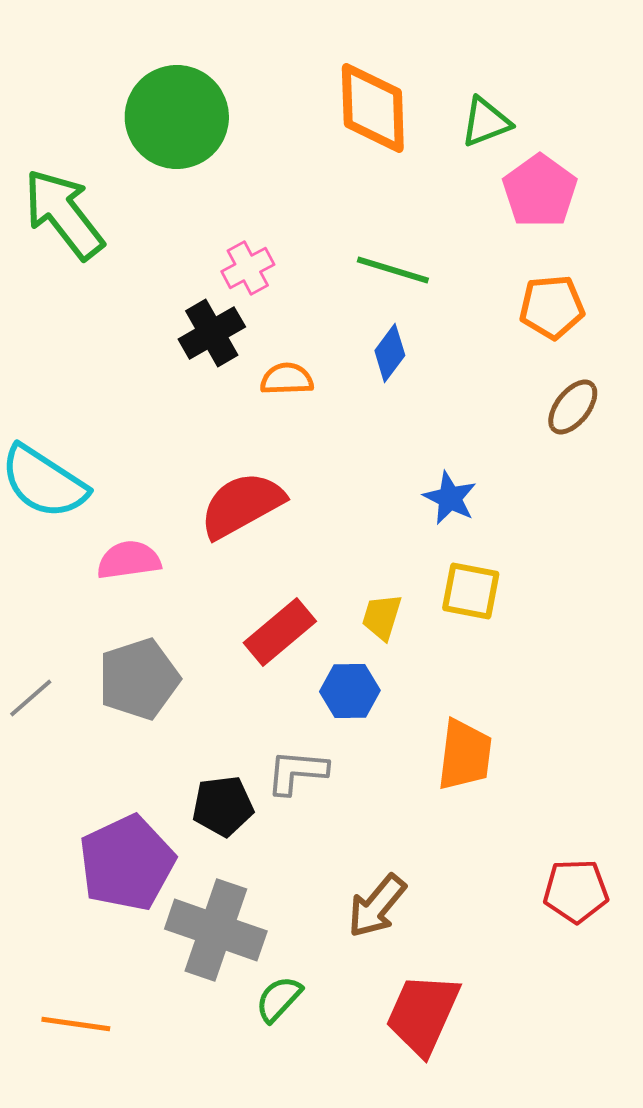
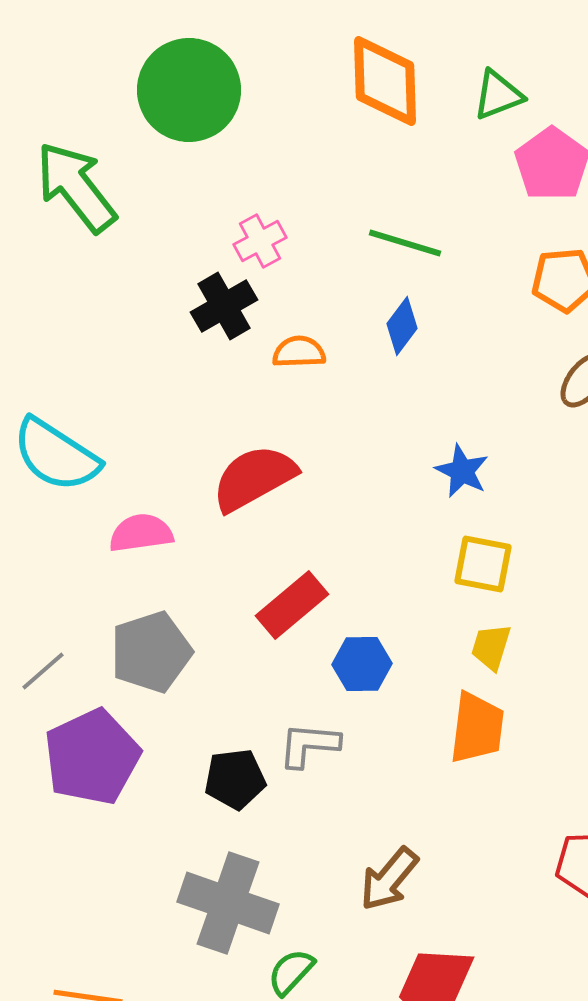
yellow trapezoid: (382, 617) -> (491, 647), moved
purple pentagon: (127, 863) -> (92, 757), moved

